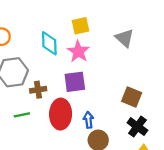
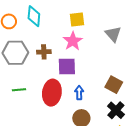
cyan diamond: (49, 43) -> (34, 16), moved
brown cross: (38, 90) -> (44, 52), moved
blue arrow: (88, 120) -> (79, 93), moved

